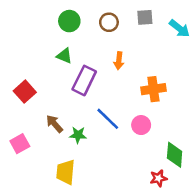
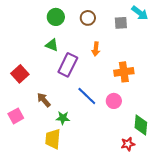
gray square: (145, 17) -> (121, 23), moved
cyan arrow: (179, 28) -> (140, 13), moved
green star: (78, 135) -> (63, 118), moved

